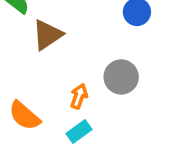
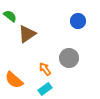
orange arrow: (79, 96) -> (45, 69), turned -56

